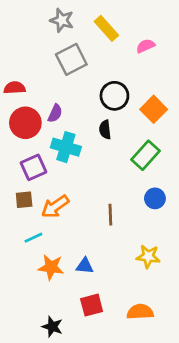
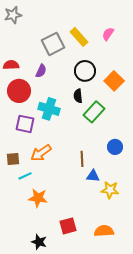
gray star: (62, 20) -> (13, 15), moved, turned -30
yellow rectangle: (106, 28) -> (79, 37), moved
pink semicircle: (146, 46) -> (108, 34), turned -32
purple semicircle: (55, 113) -> (41, 71), moved
green rectangle: (146, 155) -> (94, 112), moved
purple square: (33, 167) -> (25, 124), turned 36
brown square: (24, 200) -> (13, 159), moved
blue triangle: (85, 266) -> (93, 176), moved

